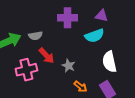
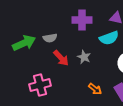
gray star: (68, 66) -> (84, 57), moved
pink cross: (26, 70) -> (40, 85), moved

